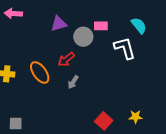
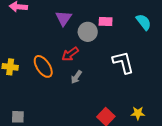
purple triangle: (59, 24) -> (64, 18), turned -42
white L-shape: (125, 48) -> (123, 62), moved

